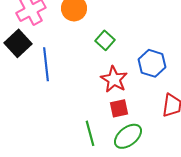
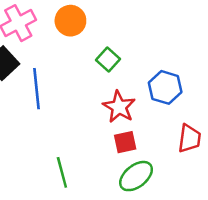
green line: (90, 133) -> (62, 172), moved

